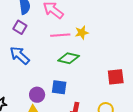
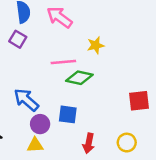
pink line: (60, 35) -> (63, 62), moved
blue arrow: (20, 55) -> (26, 100), moved

